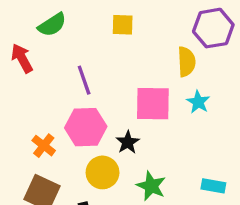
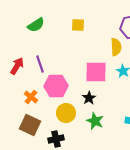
red arrow: (22, 58) -> (17, 66), moved, turned 60
purple line: (84, 80) -> (40, 64), moved
black star: (128, 142) -> (89, 98), moved

